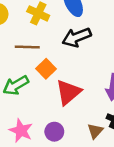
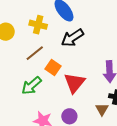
brown line: (27, 47) -> (35, 53), turned -30

